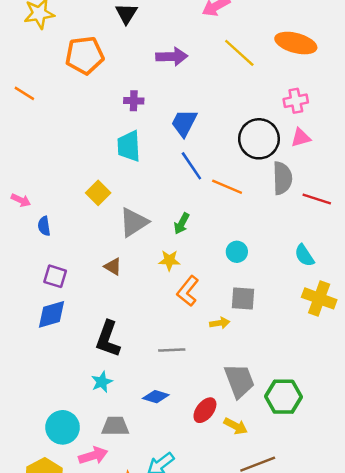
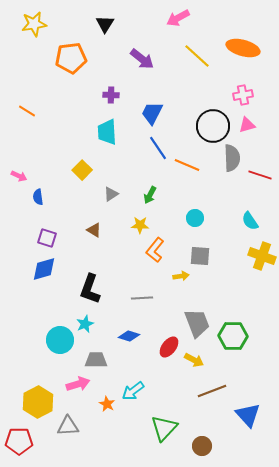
purple arrow: (172, 57) -> (142, 59), turned 40
orange line: (24, 93) -> (27, 111), moved
gray triangle: (134, 222) -> (111, 194), size x0.6
cyan circle: (63, 427) -> (60, 340), moved

